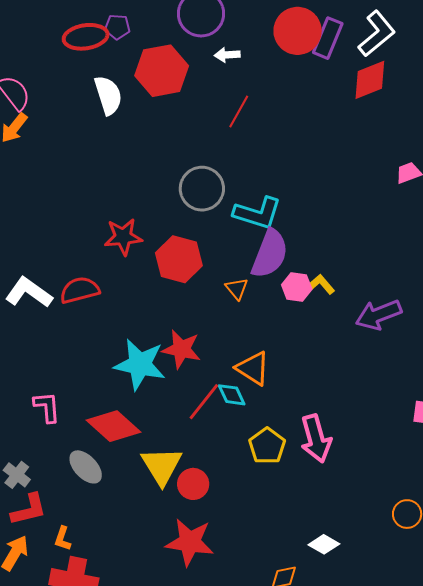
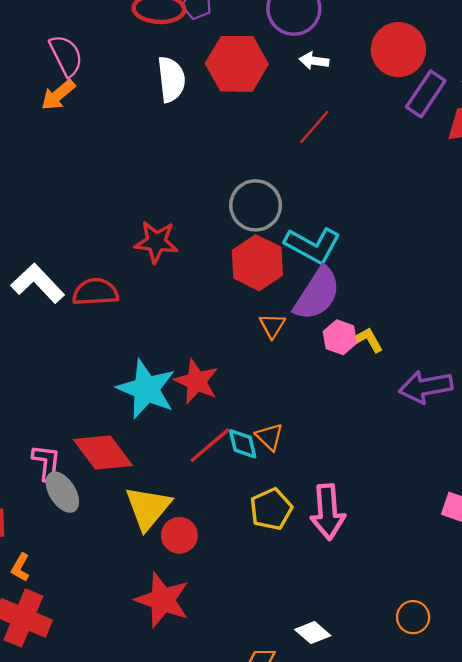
purple rectangle: (328, 38) -> (426, 94), moved
red hexagon: (179, 259) -> (257, 263), moved
orange triangle: (253, 368) -> (269, 437), moved, size x0.7
pink L-shape: (47, 407) -> (46, 463), moved

